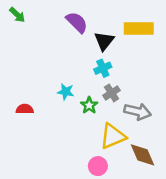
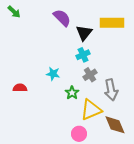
green star: (89, 105) -> (72, 93), moved
gray arrow: (138, 112) -> (111, 90), turned 65

